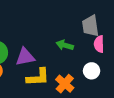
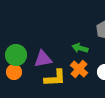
orange cross: (65, 84) -> (79, 69), moved

